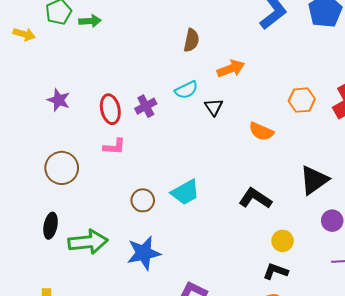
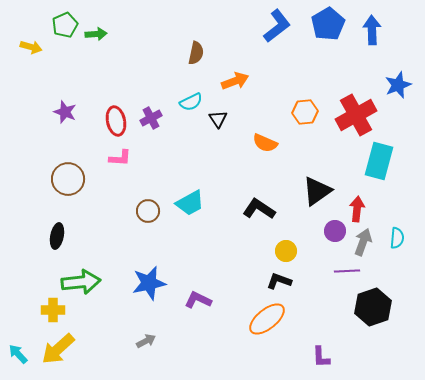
green arrow: (88, 242) -> (81, 282), moved
blue star: (144, 253) -> (149, 283), moved

